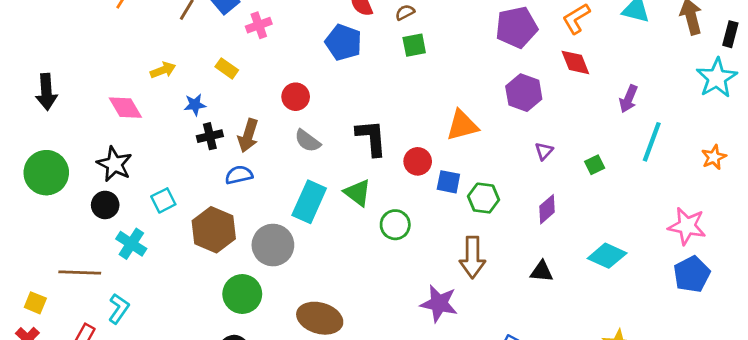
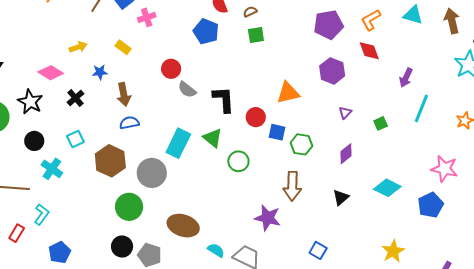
pink diamond: (125, 108) -> (51, 73), turned -30
brown arrow: (248, 135) -> (124, 94), moved, turned -30
black cross: (210, 136) -> (75, 98), moved, turned -30
gray semicircle: (308, 141) -> (187, 90), moved
black star: (114, 164) -> (30, 102), moved
black triangle: (542, 271) -> (341, 198), turned -48
blue pentagon: (692, 274) -> (431, 205), moved

